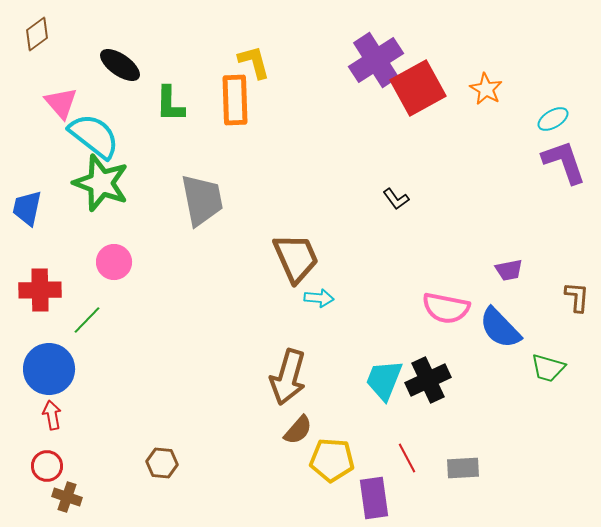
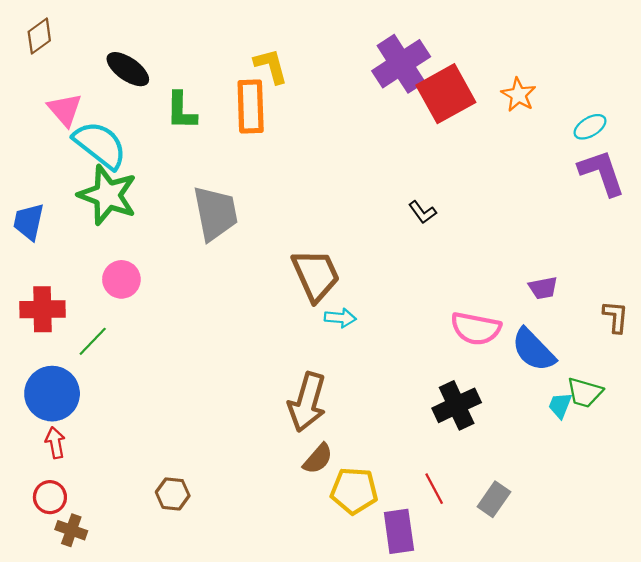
cyan trapezoid: (384, 380) -> (560, 405), moved, size x0.6
gray rectangle: (463, 468) -> (494, 499), turned -52

